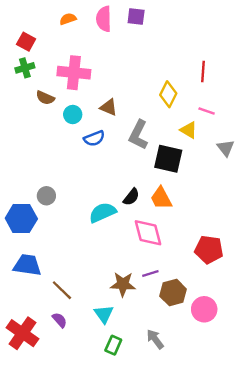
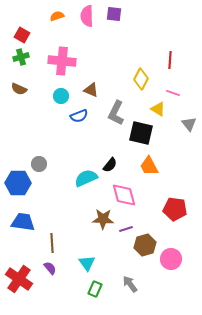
brown semicircle: (45, 98) -> (19, 89), moved
orange trapezoid: (161, 198) -> (149, 166), moved
brown star: (123, 284) -> (103, 219), moved
brown line: (62, 290) -> (52, 243), turned 42

